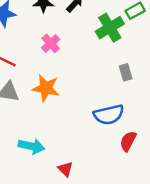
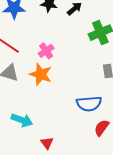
pink cross: (51, 43) -> (46, 51), moved

